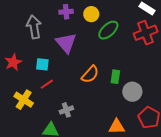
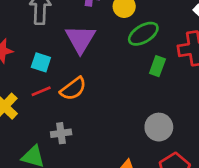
orange semicircle: (90, 74) -> (73, 89), moved
green rectangle: (115, 77) -> (157, 66), moved

